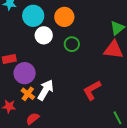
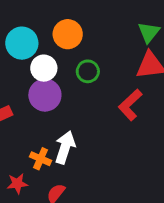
purple circle: (25, 73) -> (45, 95), moved
red L-shape: (92, 90) -> (130, 105), moved

